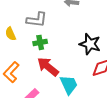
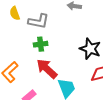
yellow semicircle: (11, 34) -> (15, 13), moved

